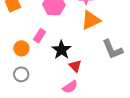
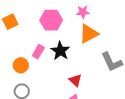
black star: (61, 50) -> (60, 51), moved

